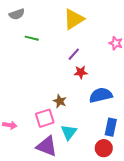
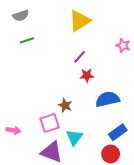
green line: (32, 38) -> (27, 40), moved, turned -32
blue rectangle: (111, 127) -> (118, 132), turned 42

